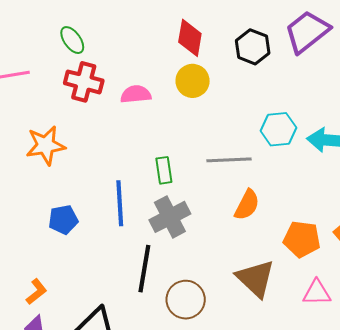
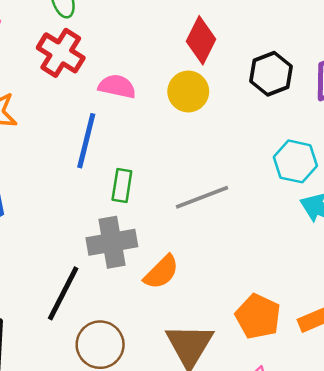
cyan hexagon: (278, 129) -> (295, 161), moved
gray line: (229, 160) -> (202, 197), turned -36
blue line: (120, 203) -> (86, 141), moved
orange semicircle: (247, 205) -> (161, 272), moved

